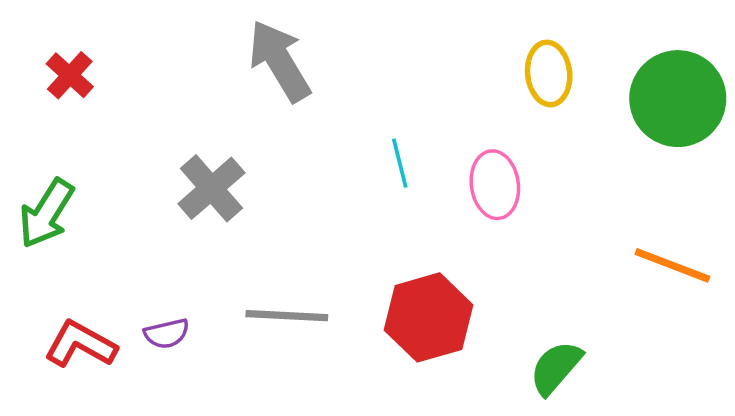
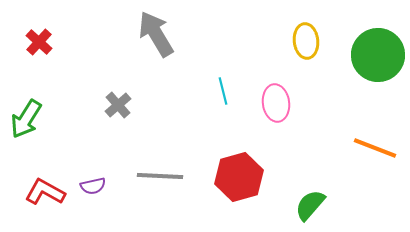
gray cross: (211, 188) -> (118, 105), size x0.7

